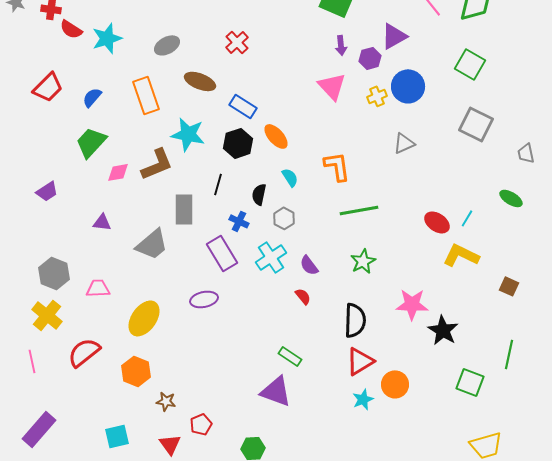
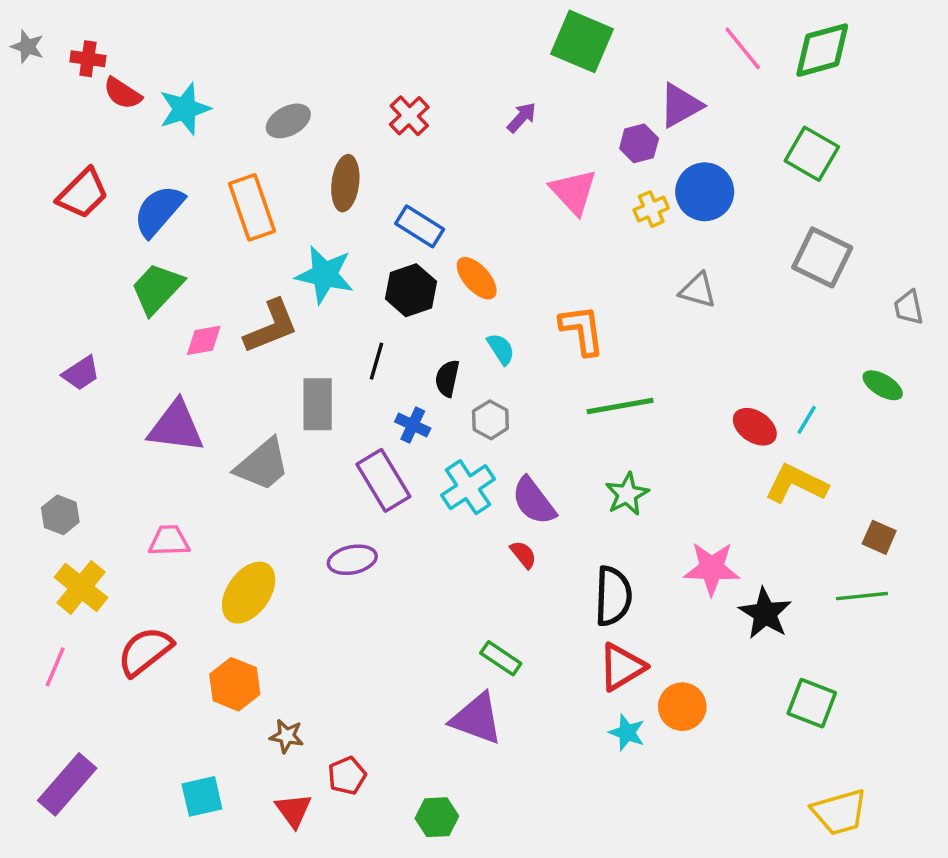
purple arrow: (341, 45) -> (522, 117), moved, turned -132
brown ellipse: (200, 81) -> (345, 183), turned 76
blue semicircle: (92, 97) -> (159, 211), size x1.6
gray triangle: (404, 143) -> (698, 290), turned 40
purple triangle: (102, 222) -> (176, 427), size x1.8
purple semicircle: (309, 265) -> (534, 501), size x1.4
gray hexagon: (54, 273) -> (60, 515), moved, size x0.7
green line: (509, 354) -> (862, 596), moved, turned 72
pink line: (32, 361) -> (55, 667), turned 35
cyan star: (363, 399) -> (627, 733), turned -30

